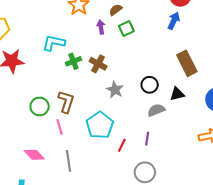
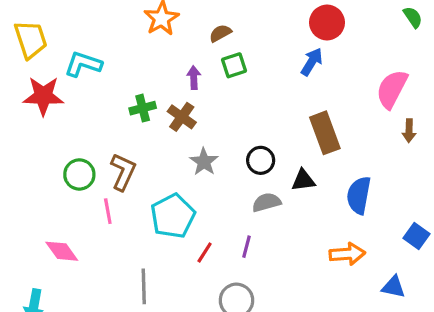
purple arrow: (101, 27) -> (194, 78), moved
cyan L-shape: (54, 43) -> (83, 64), moved
gray line: (68, 161) -> (144, 286), moved

